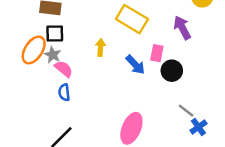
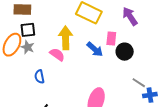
yellow arrow: (101, 47) -> (66, 38), size x1.6
pink semicircle: (64, 69) -> (57, 54), moved
blue cross: (198, 127) -> (150, 95), turned 32

